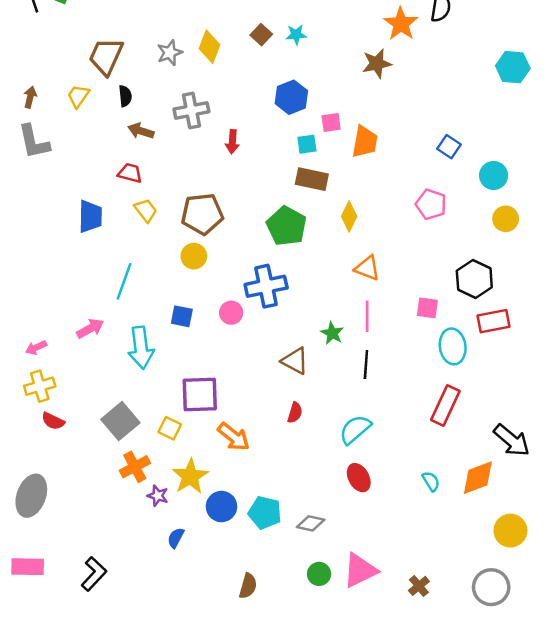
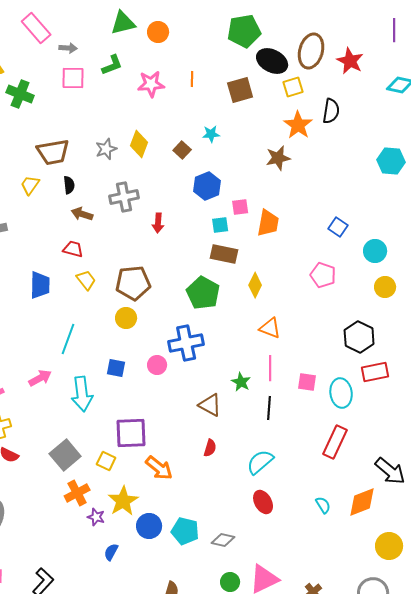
brown square: (261, 35) -> (182, 150), moved
brown trapezoid: (106, 56) -> (53, 152), turned -124
pink square: (427, 308) -> (307, 382), moved

